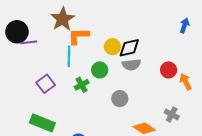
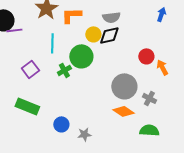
orange L-shape: (78, 36) -> (71, 15), moved
gray semicircle: (131, 65) -> (111, 17), moved
green circle: (100, 70) -> (81, 56), size x1.5
gray circle: (120, 99) -> (124, 86), moved, size x1.6

